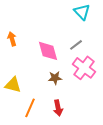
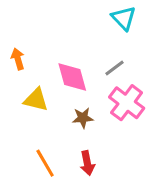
yellow triangle: (13, 85) -> (36, 100), moved
orange line: (30, 108) -> (45, 163), turned -54

